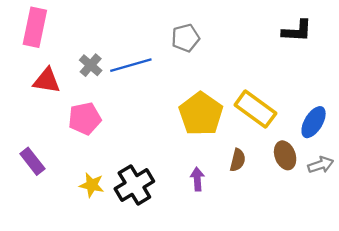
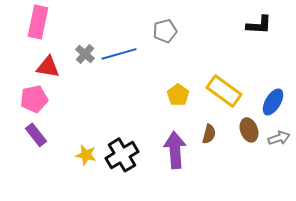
yellow pentagon: (201, 114) -> (178, 95), size x0.6
pink pentagon: (85, 119) -> (34, 99), moved
purple arrow: (197, 179) -> (175, 150), size x1.8

